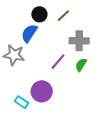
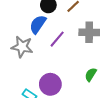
purple line: (58, 62) -> (57, 39), moved
green semicircle: (81, 65) -> (91, 75), moved

